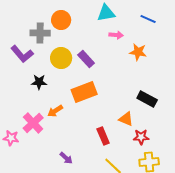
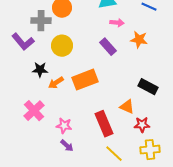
purple rectangle: (86, 59) -> (108, 47), moved
orange arrow: (55, 111) -> (56, 83), moved
red rectangle: (103, 136) -> (104, 124), size x1.4
pink star: (11, 138) -> (64, 126), moved

